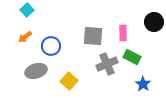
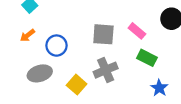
pink rectangle: (123, 33) -> (137, 31), turned -49
gray cross: (107, 64) -> (106, 70), moved

